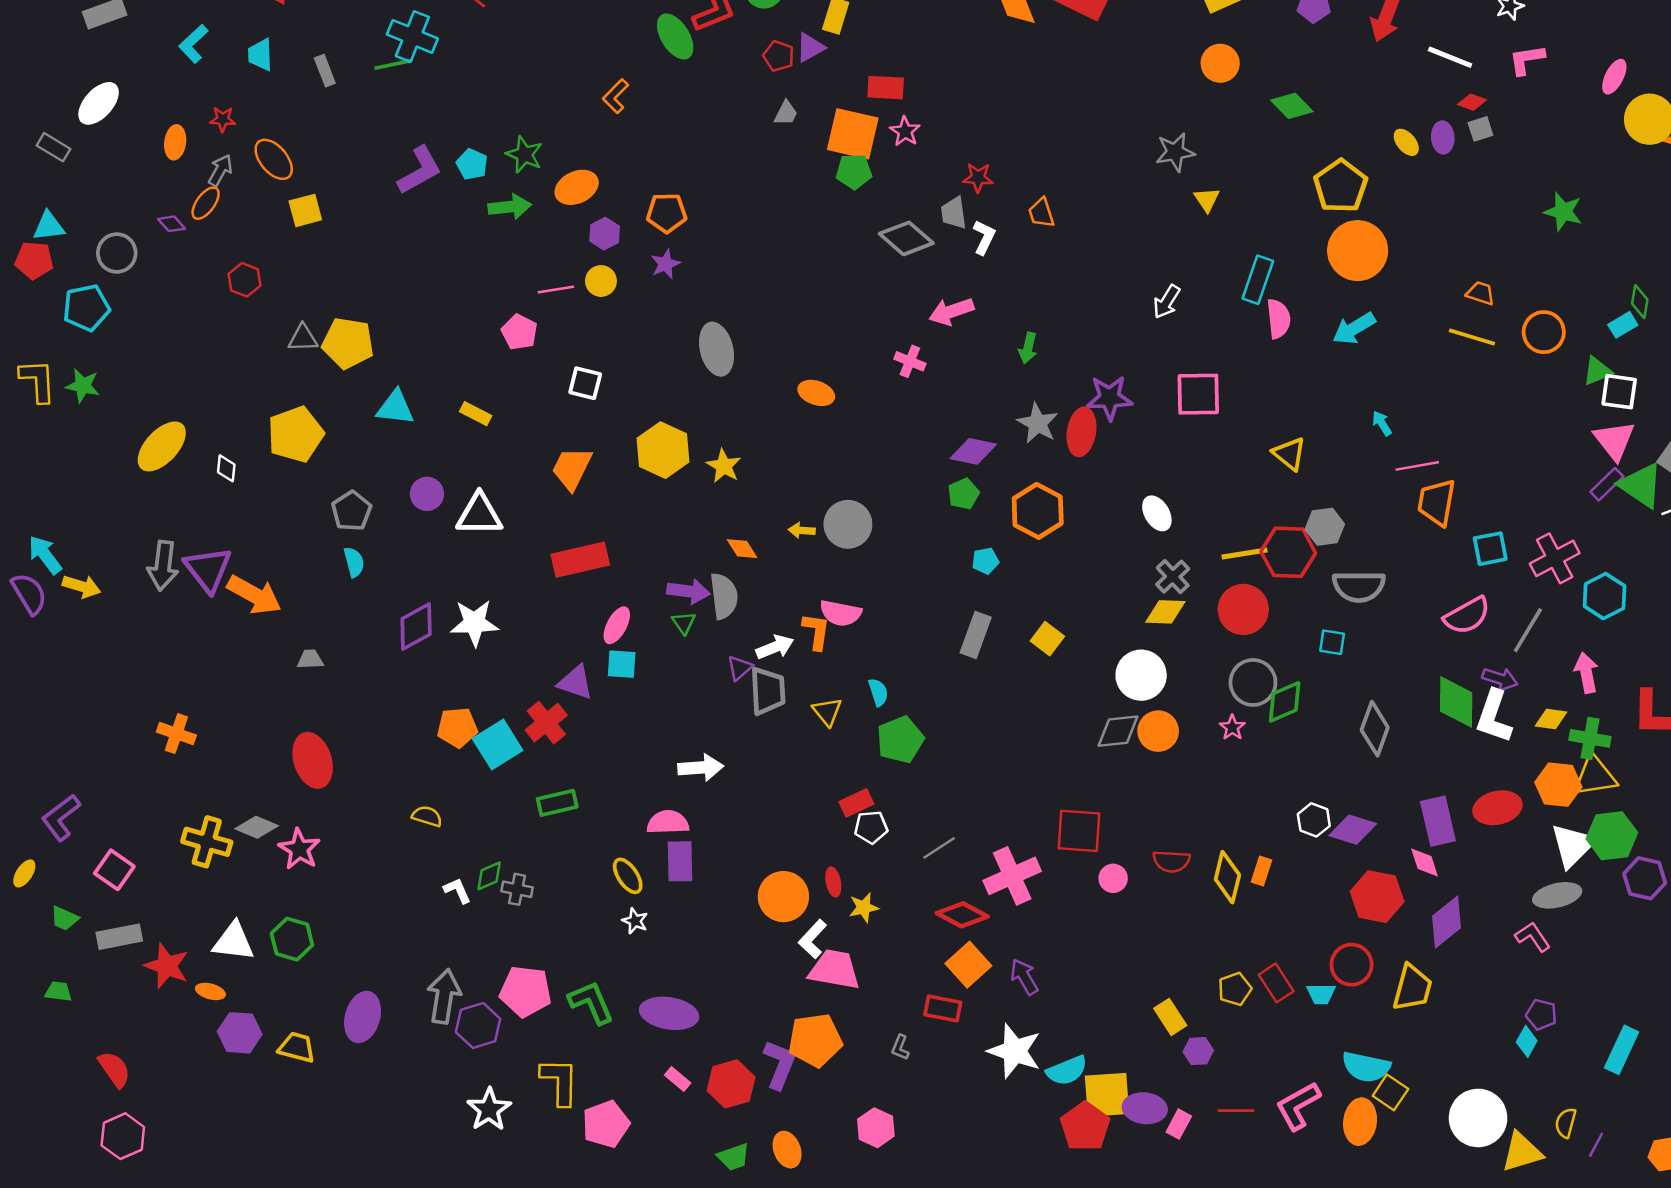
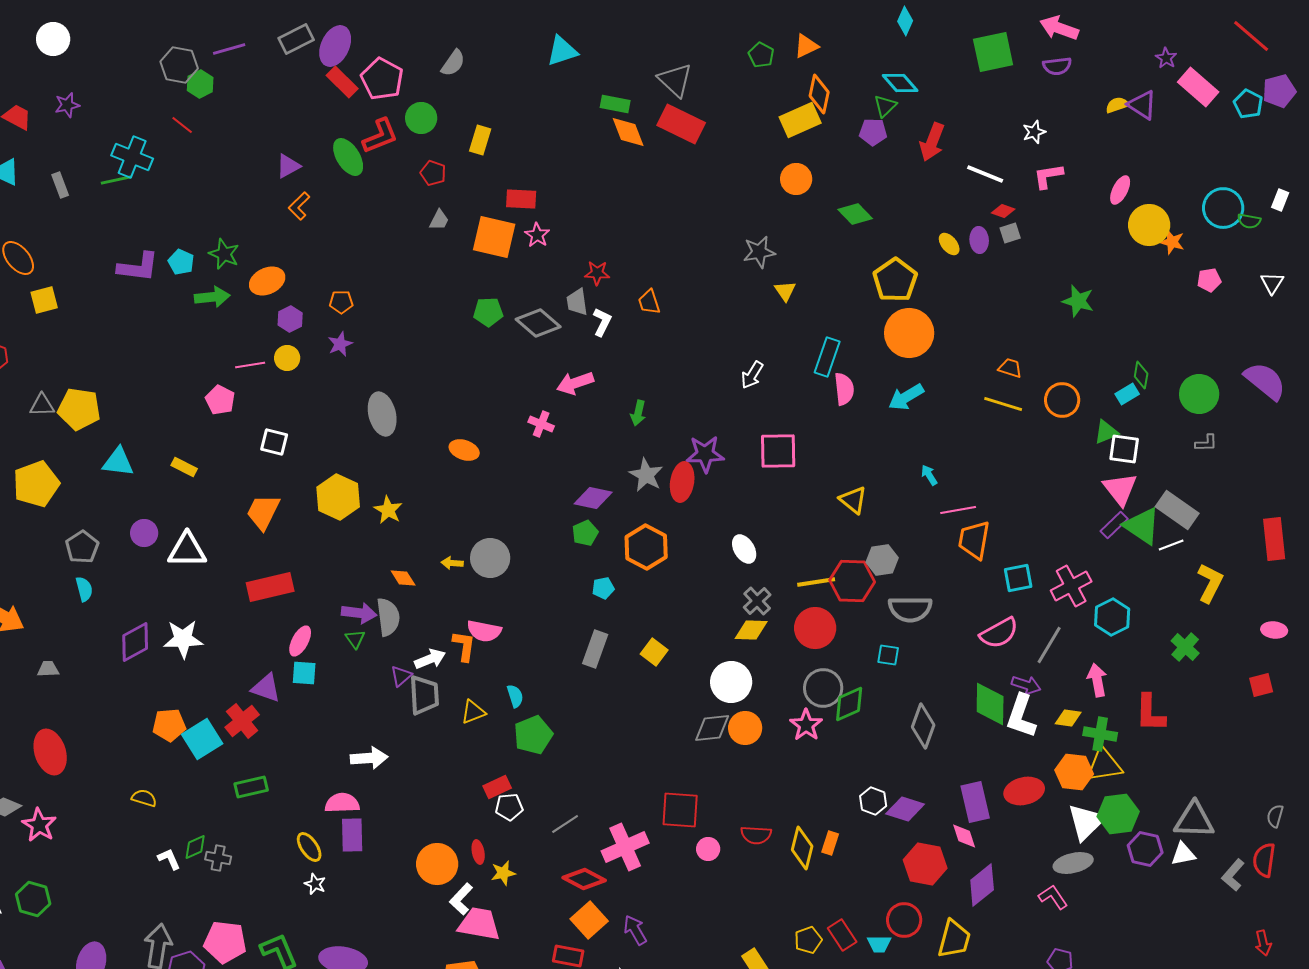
purple triangle: (810, 47) -> (288, 166), moved
purple L-shape: (420, 170) -> (138, 267), turned 36
green pentagon: (854, 172) -> (488, 312), moved
orange pentagon: (667, 213) -> (341, 302), size x0.7
yellow triangle: (827, 712) -> (473, 712), turned 48
pink star: (1232, 727) -> (806, 725), size x1.5

